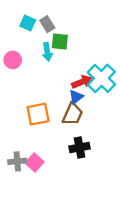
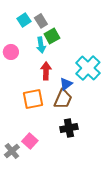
cyan square: (28, 23) -> (24, 20), turned 32
green square: (60, 41) -> (52, 36), turned -35
red arrow: (82, 82) -> (46, 71), moved, turned -66
gray cross: (17, 161) -> (12, 151), moved, turned -35

